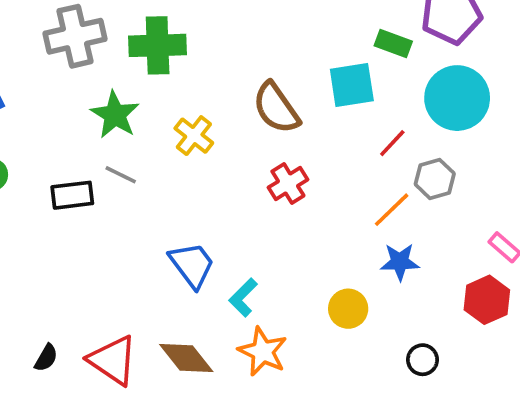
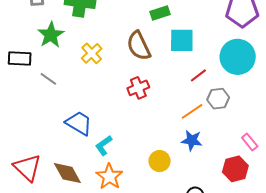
green rectangle: (393, 44) -> (160, 13), moved, turned -48
gray line: (121, 175) -> (48, 79), moved
black rectangle: (72, 195) -> (20, 59), moved
blue trapezoid: (192, 265) -> (79, 123), turned -32

